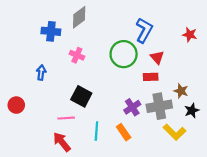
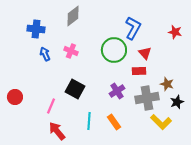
blue cross: (51, 31) -> (36, 29), moved
blue arrow: (41, 73) -> (45, 54), moved, turned -32
purple cross: (132, 107) -> (117, 91), moved
pink line: (66, 118) -> (51, 106), moved, turned -63

